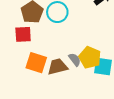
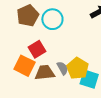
red square: (23, 34) -> (37, 49), moved, turned -36

